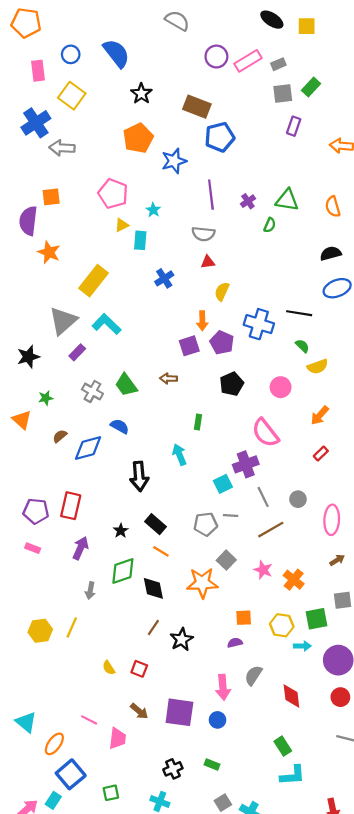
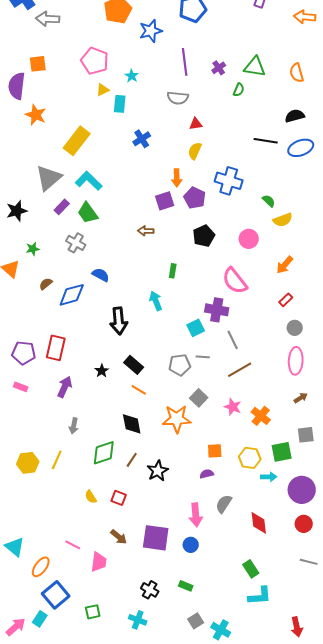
red triangle: (208, 262) -> (196, 124), moved
black line: (299, 313) -> (266, 141), moved
green trapezoid: (126, 385) -> (88, 213), moved
purple cross: (246, 464) -> (217, 310), turned 30
gray circle: (298, 499) -> (295, 328), moved
green diamond: (123, 571) -> (104, 453), moved
black cross: (173, 769) -> (150, 590), turned -36

